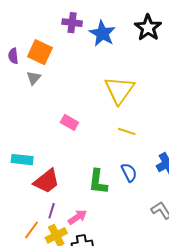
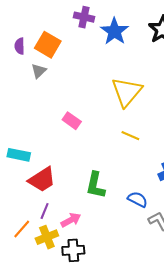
blue semicircle: (129, 172) -> (137, 199), moved, turned -42

